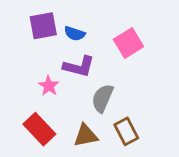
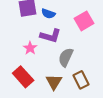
brown triangle: (86, 136) -> (54, 82), turned -48

